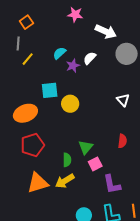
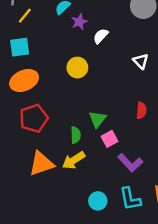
white semicircle: (90, 58) -> (101, 36), moved
cyan square: (50, 90) -> (20, 47), moved
purple L-shape: (112, 184) -> (130, 163), turned -30

